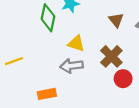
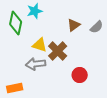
brown triangle: (116, 20) -> (74, 25), turned 32
brown cross: (111, 56) -> (58, 51), moved

